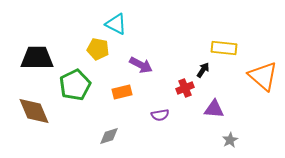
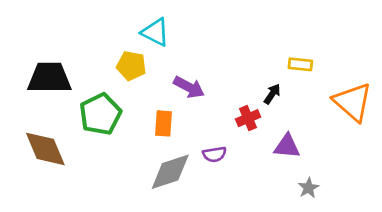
yellow rectangle: (224, 48) -> (300, 64), size x0.7
orange rectangle: (122, 92) -> (163, 123), turned -72
gray diamond: (109, 136) -> (170, 172), moved, size x1.6

